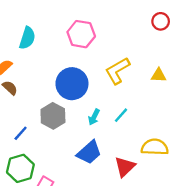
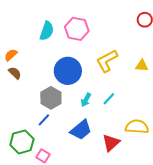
cyan semicircle: (27, 38) -> (47, 31), moved
blue line: (21, 133) -> (44, 120), moved

